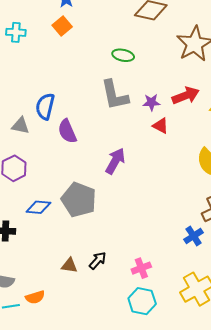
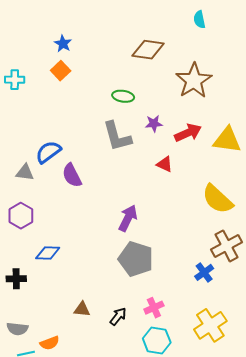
purple star: (151, 102) -> (154, 124), moved
blue semicircle: (45, 106) -> (48, 152), turned 44
purple arrow: (115, 161) -> (128, 218), moved
gray pentagon: (79, 200) -> (136, 259), moved
black arrow: (98, 260) -> (118, 316), moved

